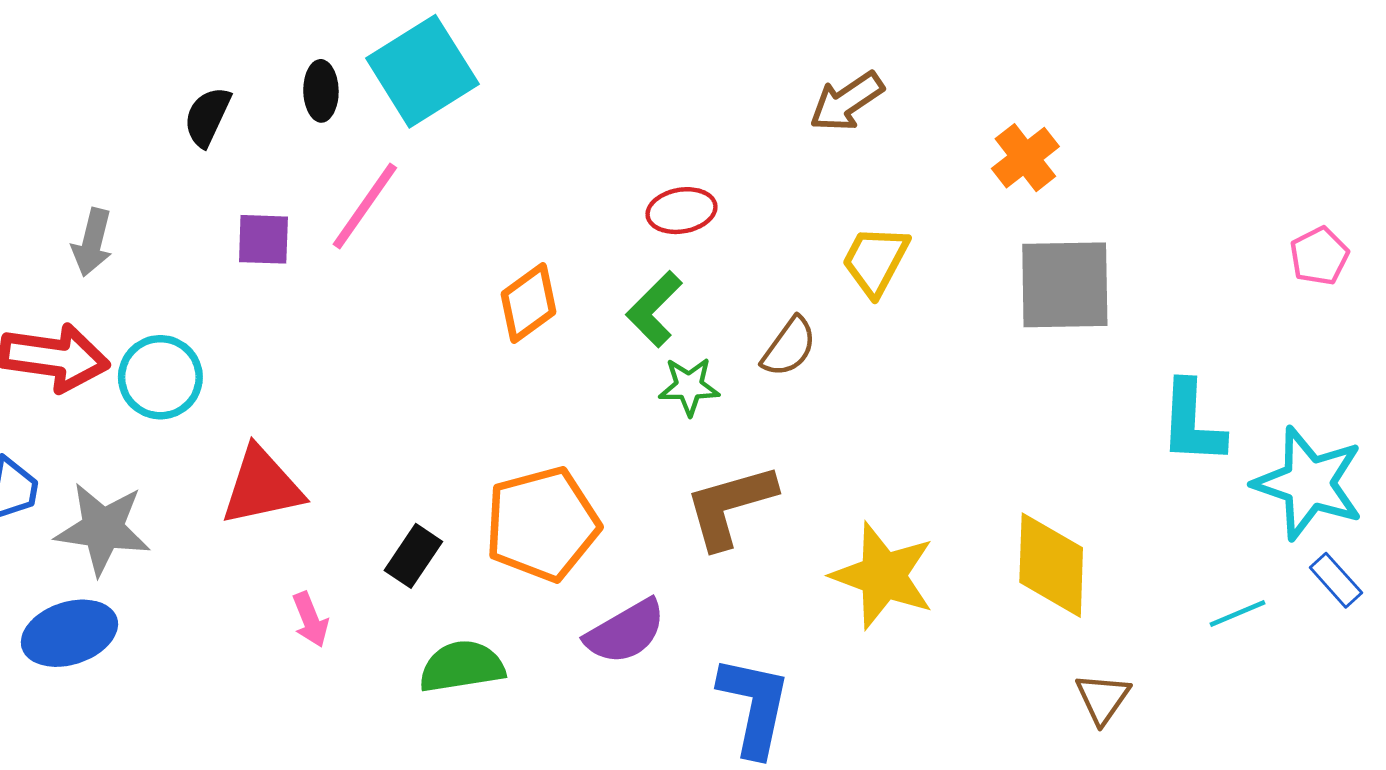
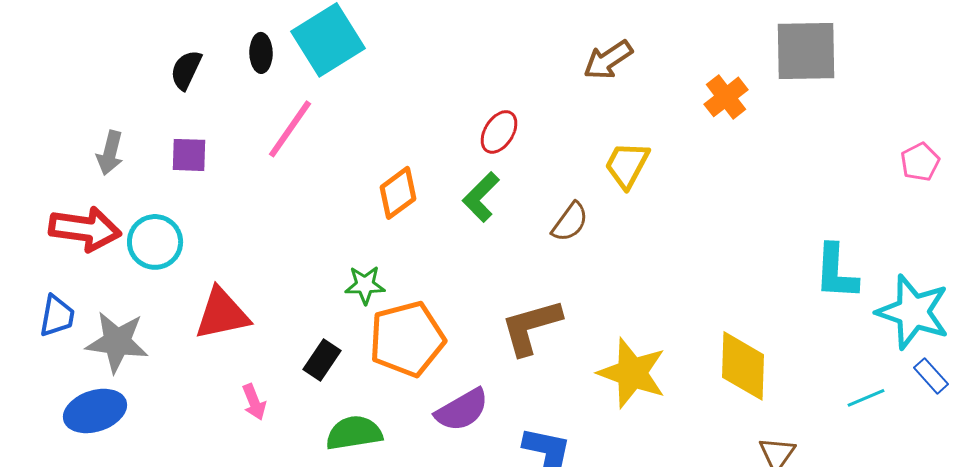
red ellipse: (682, 211) -> (499, 132), turned -48
purple square: (263, 239) -> (189, 155), moved
gray square: (1065, 285) -> (806, 51), moved
green star: (689, 386) -> (365, 285), moved

